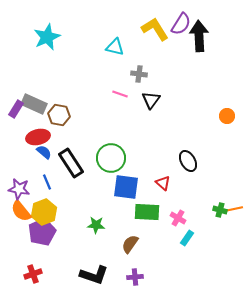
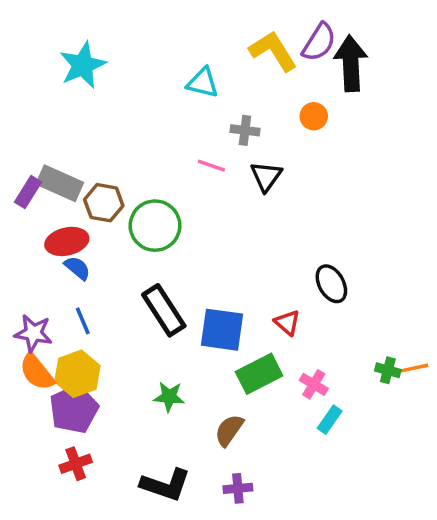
orange circle: (227, 116) -> (314, 116), moved
green circle: (111, 158) -> (155, 226), moved
black rectangle: (71, 163) -> (164, 310), moved
green rectangle: (147, 212) -> (259, 374), turned -30
red cross: (33, 274) -> (76, 464), moved

